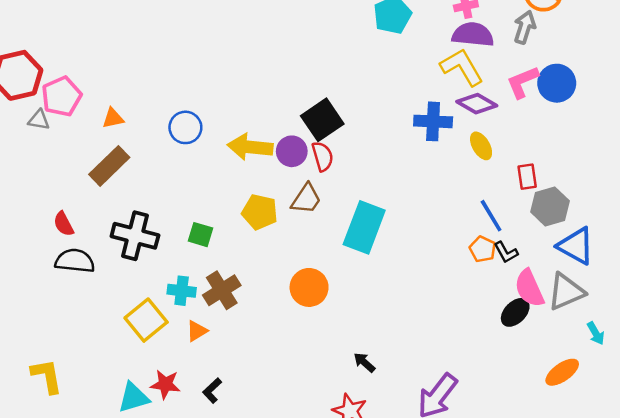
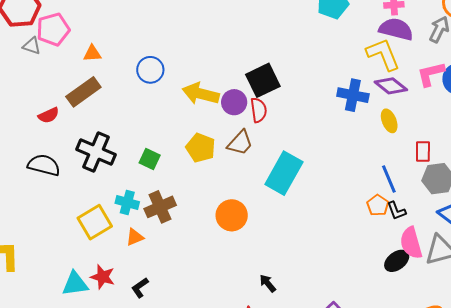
red semicircle: (64, 224) -> (49, 115), moved, turned -95

